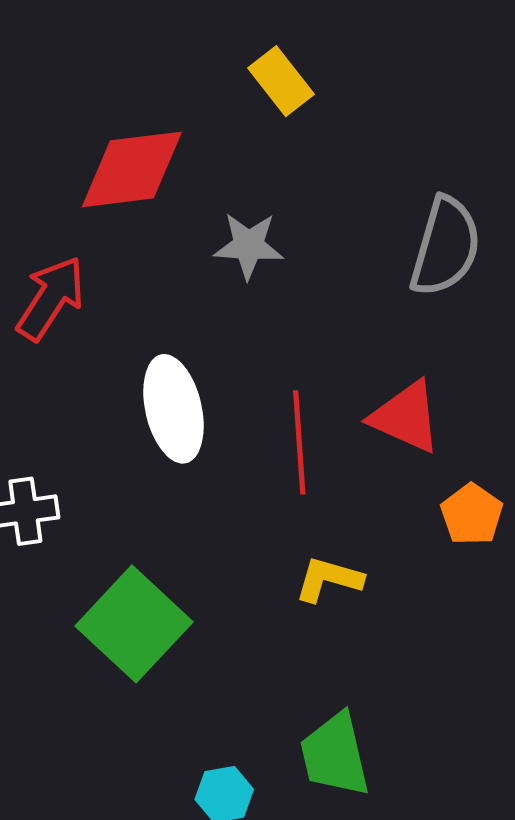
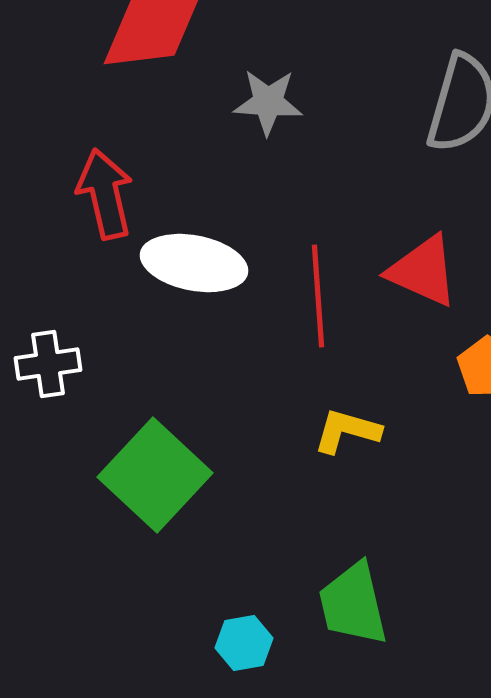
red arrow: (51, 298) -> (105, 194), moved, turned -46
white ellipse: (173, 409) -> (194, 263), turned -66

